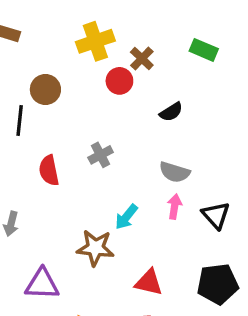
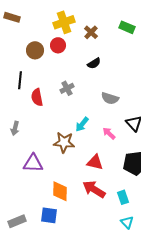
red circle: (119, 81) -> (58, 45), moved
black semicircle: (171, 112) -> (94, 63), moved
black line: (20, 120) -> (20, 80), moved
pink arrow: (175, 207) -> (109, 133), moved, turned -56

